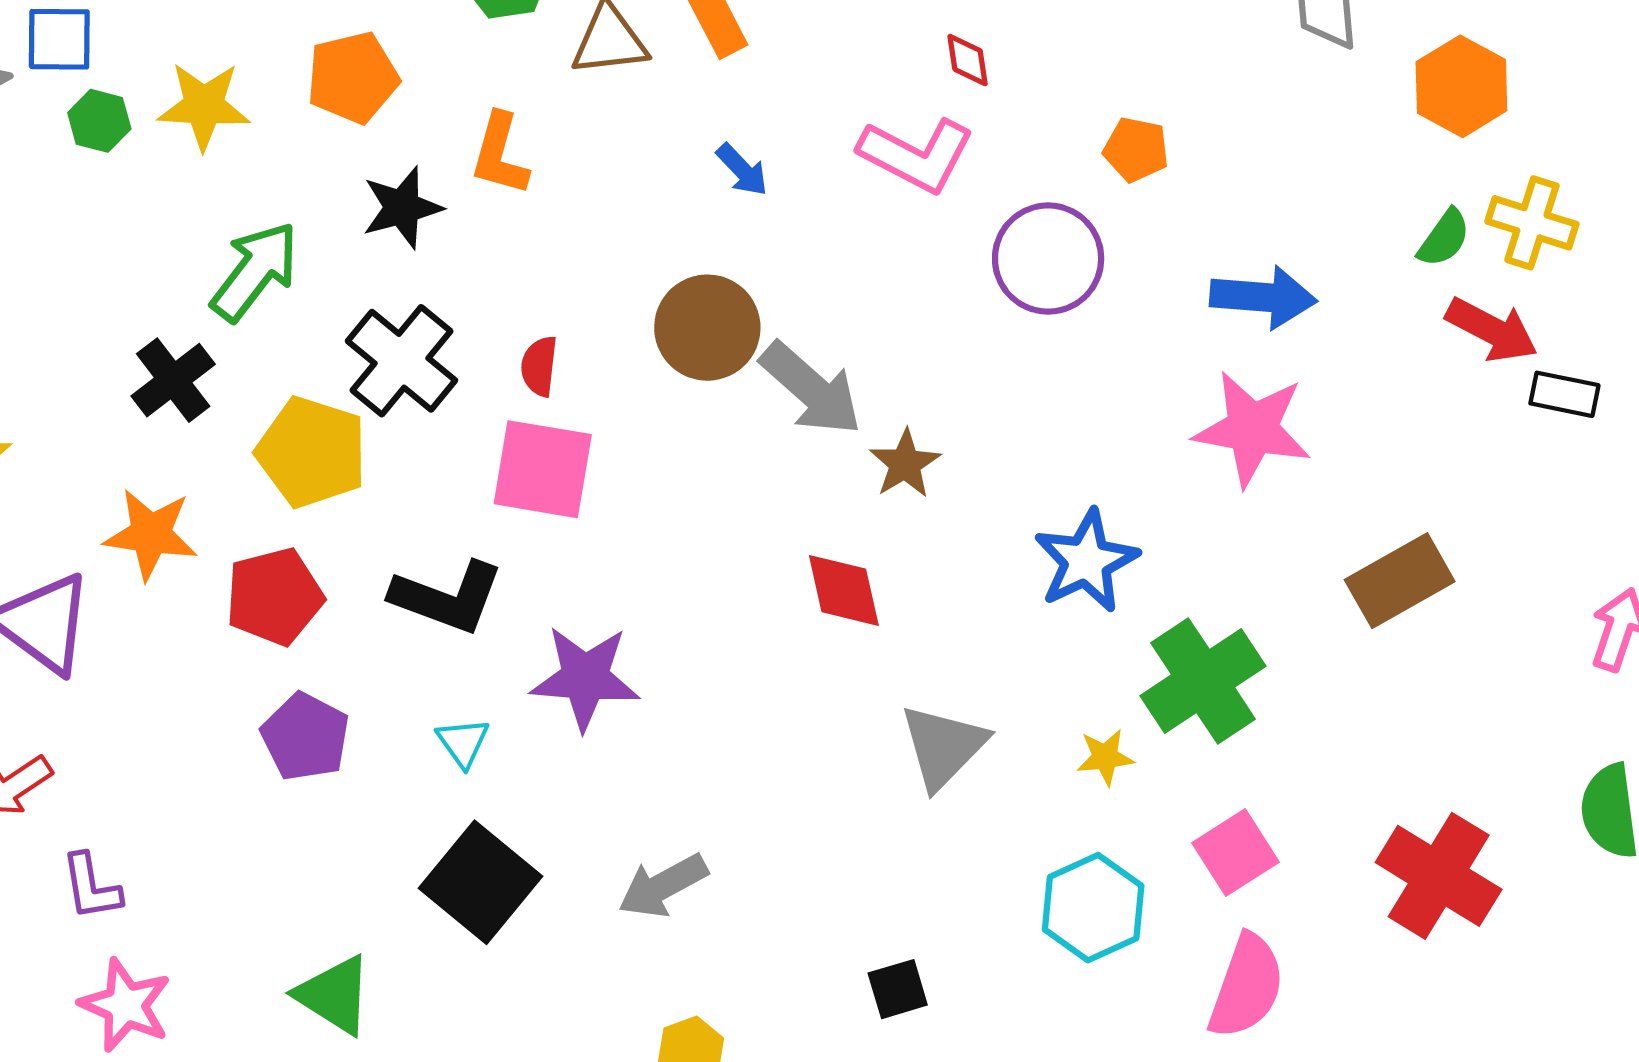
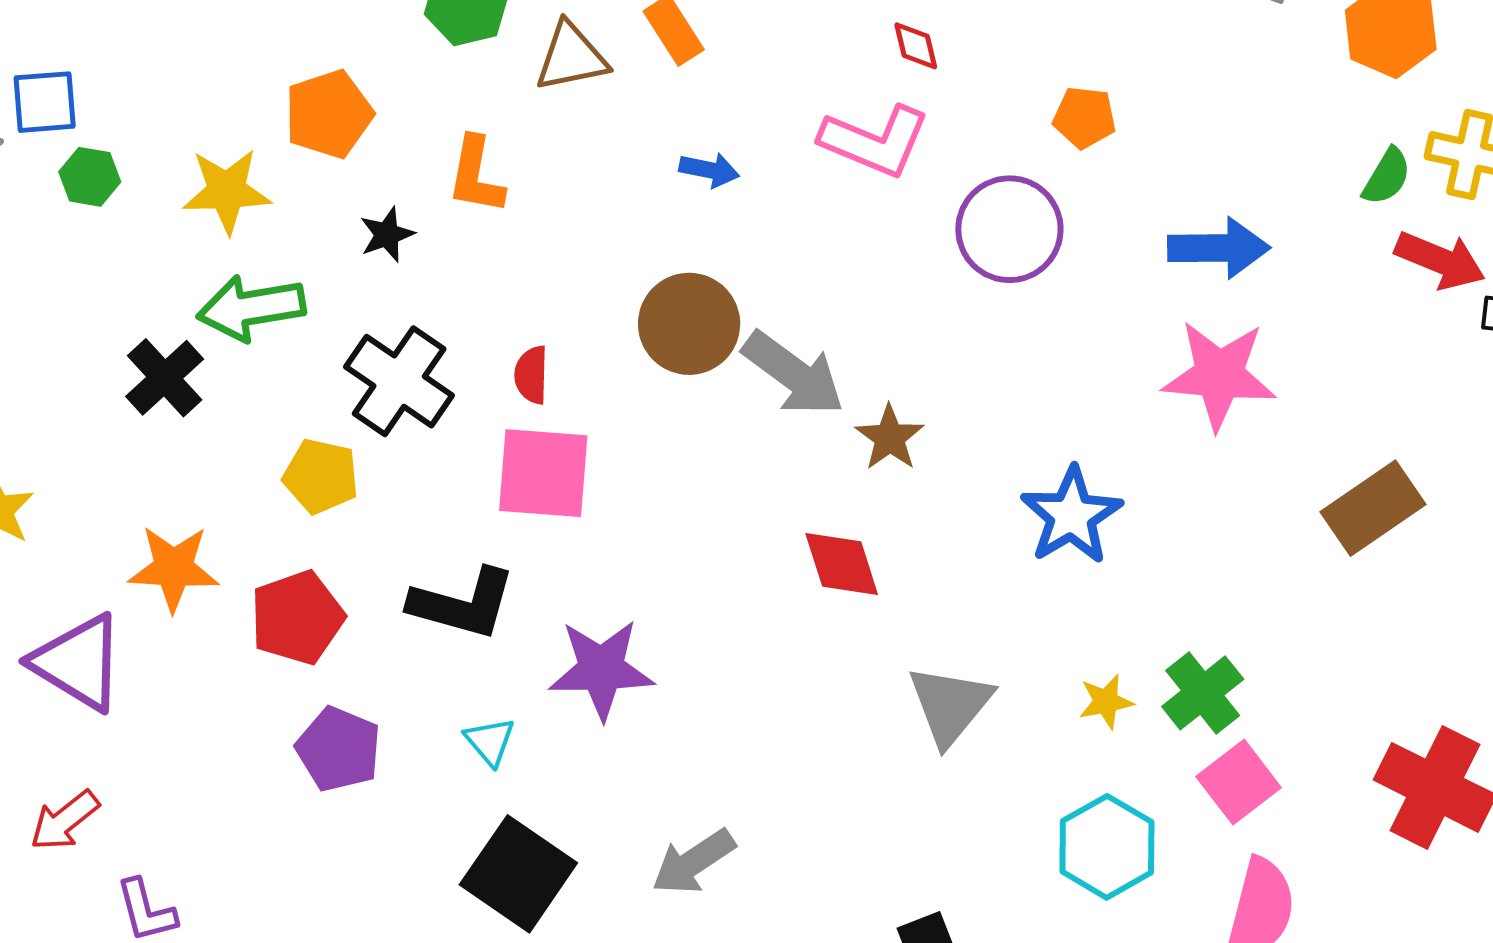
yellow star: (204, 106) -> (227, 191), moved
blue arrow: (742, 170) -> (709, 170), turned -30
black star: (402, 208) -> (387, 235), size x0.7
green arrow: (255, 271) -> (251, 308), turned -132
black cross: (173, 380) -> (165, 378), moved
yellow pentagon: (312, 452) -> (321, 476), size x0.7
green cross: (1203, 681) -> (1203, 693), moved, size x0.7

